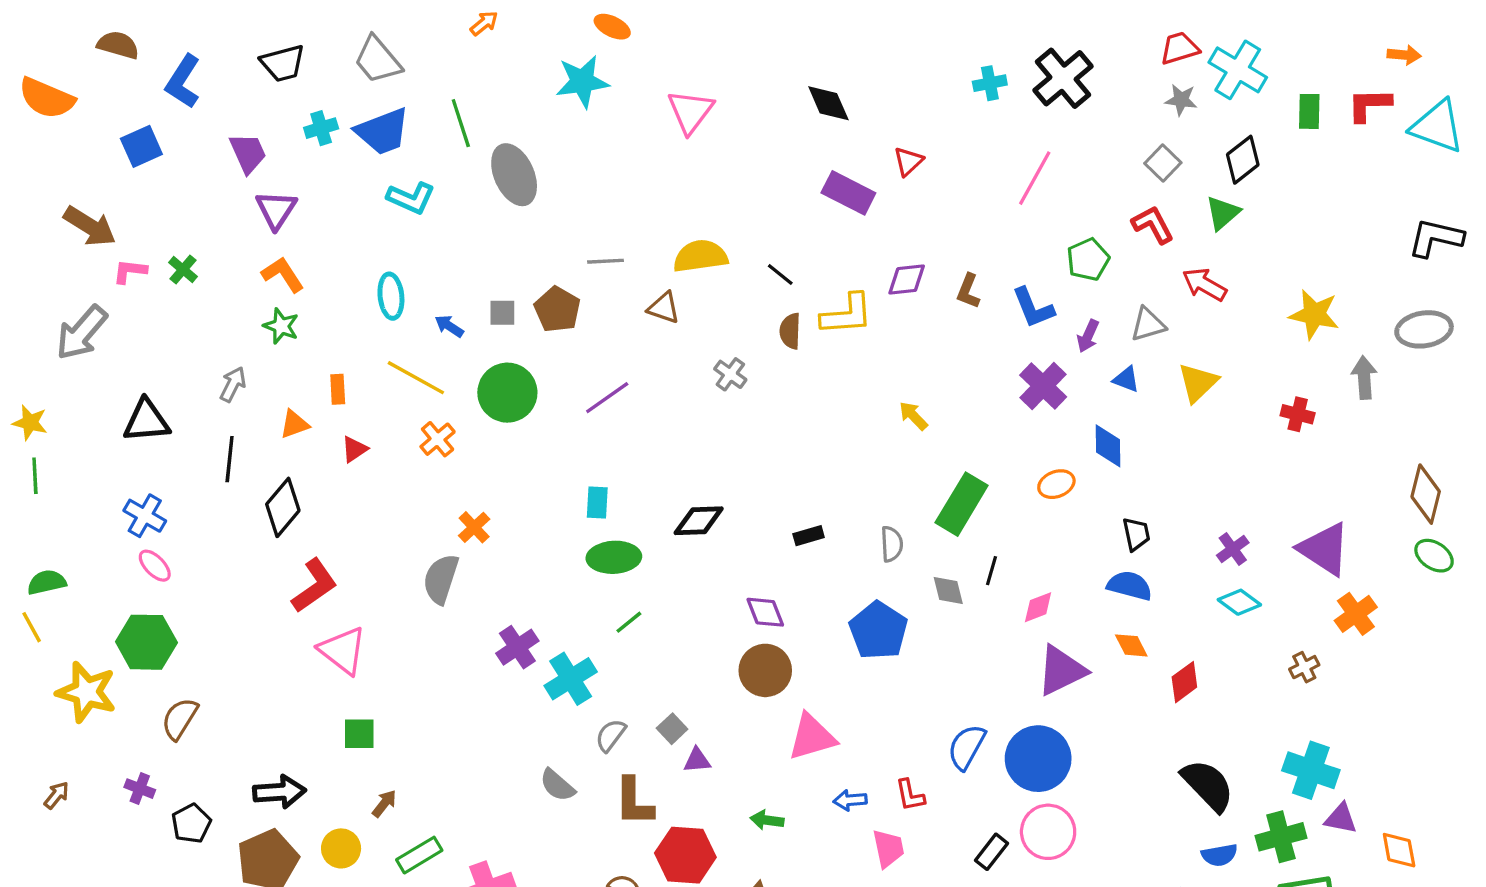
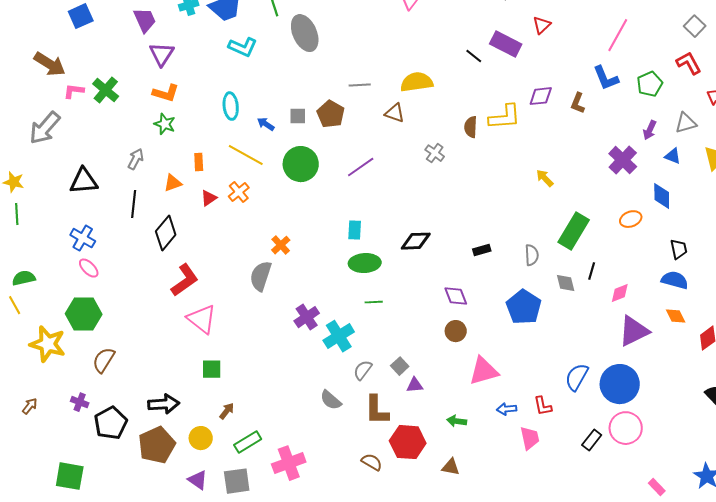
green cross: (183, 270) -> (106, 90), size x1.5
orange L-shape: (283, 274) -> (166, 93), turned 140
black line: (780, 274) -> (474, 56), moved
blue L-shape: (1033, 308) -> (606, 78), moved
orange cross: (438, 439) -> (239, 192), moved
green line: (629, 622) -> (374, 302), turned 36
brown circle: (765, 670) -> (456, 331), size x0.7
black pentagon: (191, 823) -> (111, 423), size x1.4

